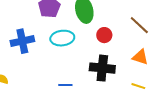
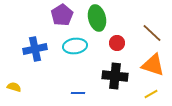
orange triangle: (140, 57) -> (153, 65), size x1.4
yellow line: (138, 86) -> (151, 94), turned -48

